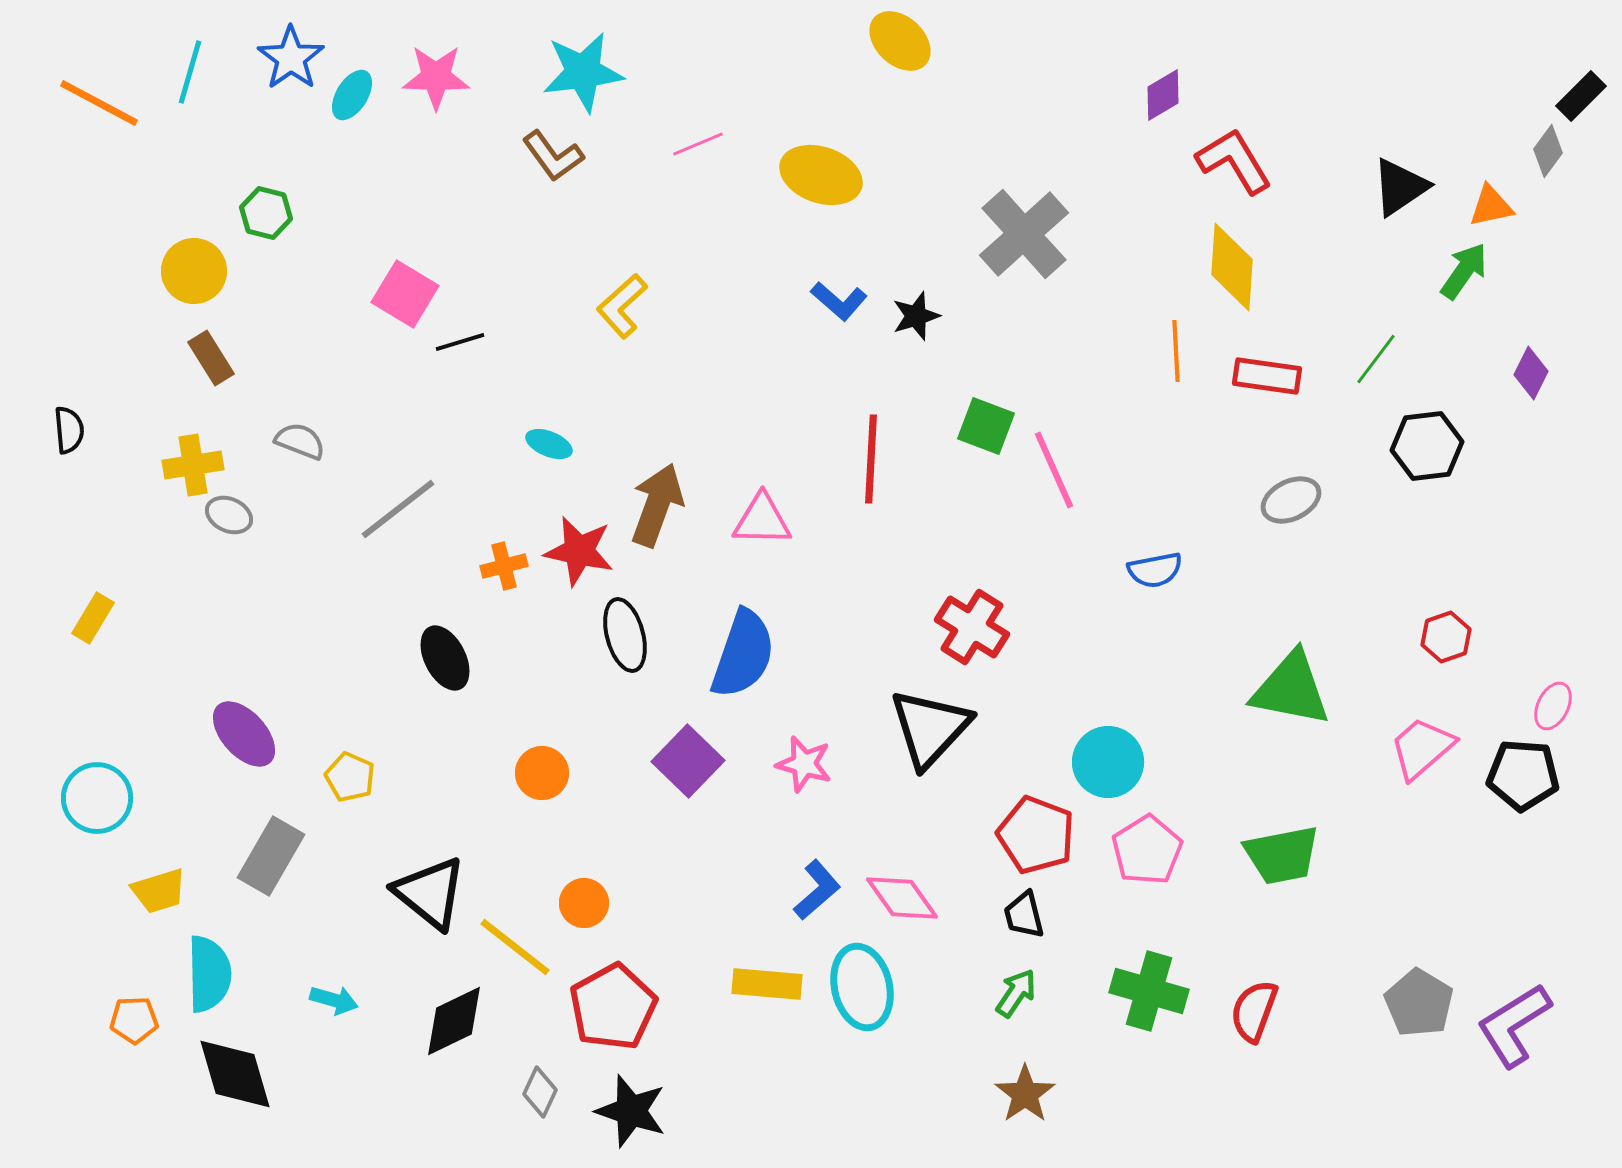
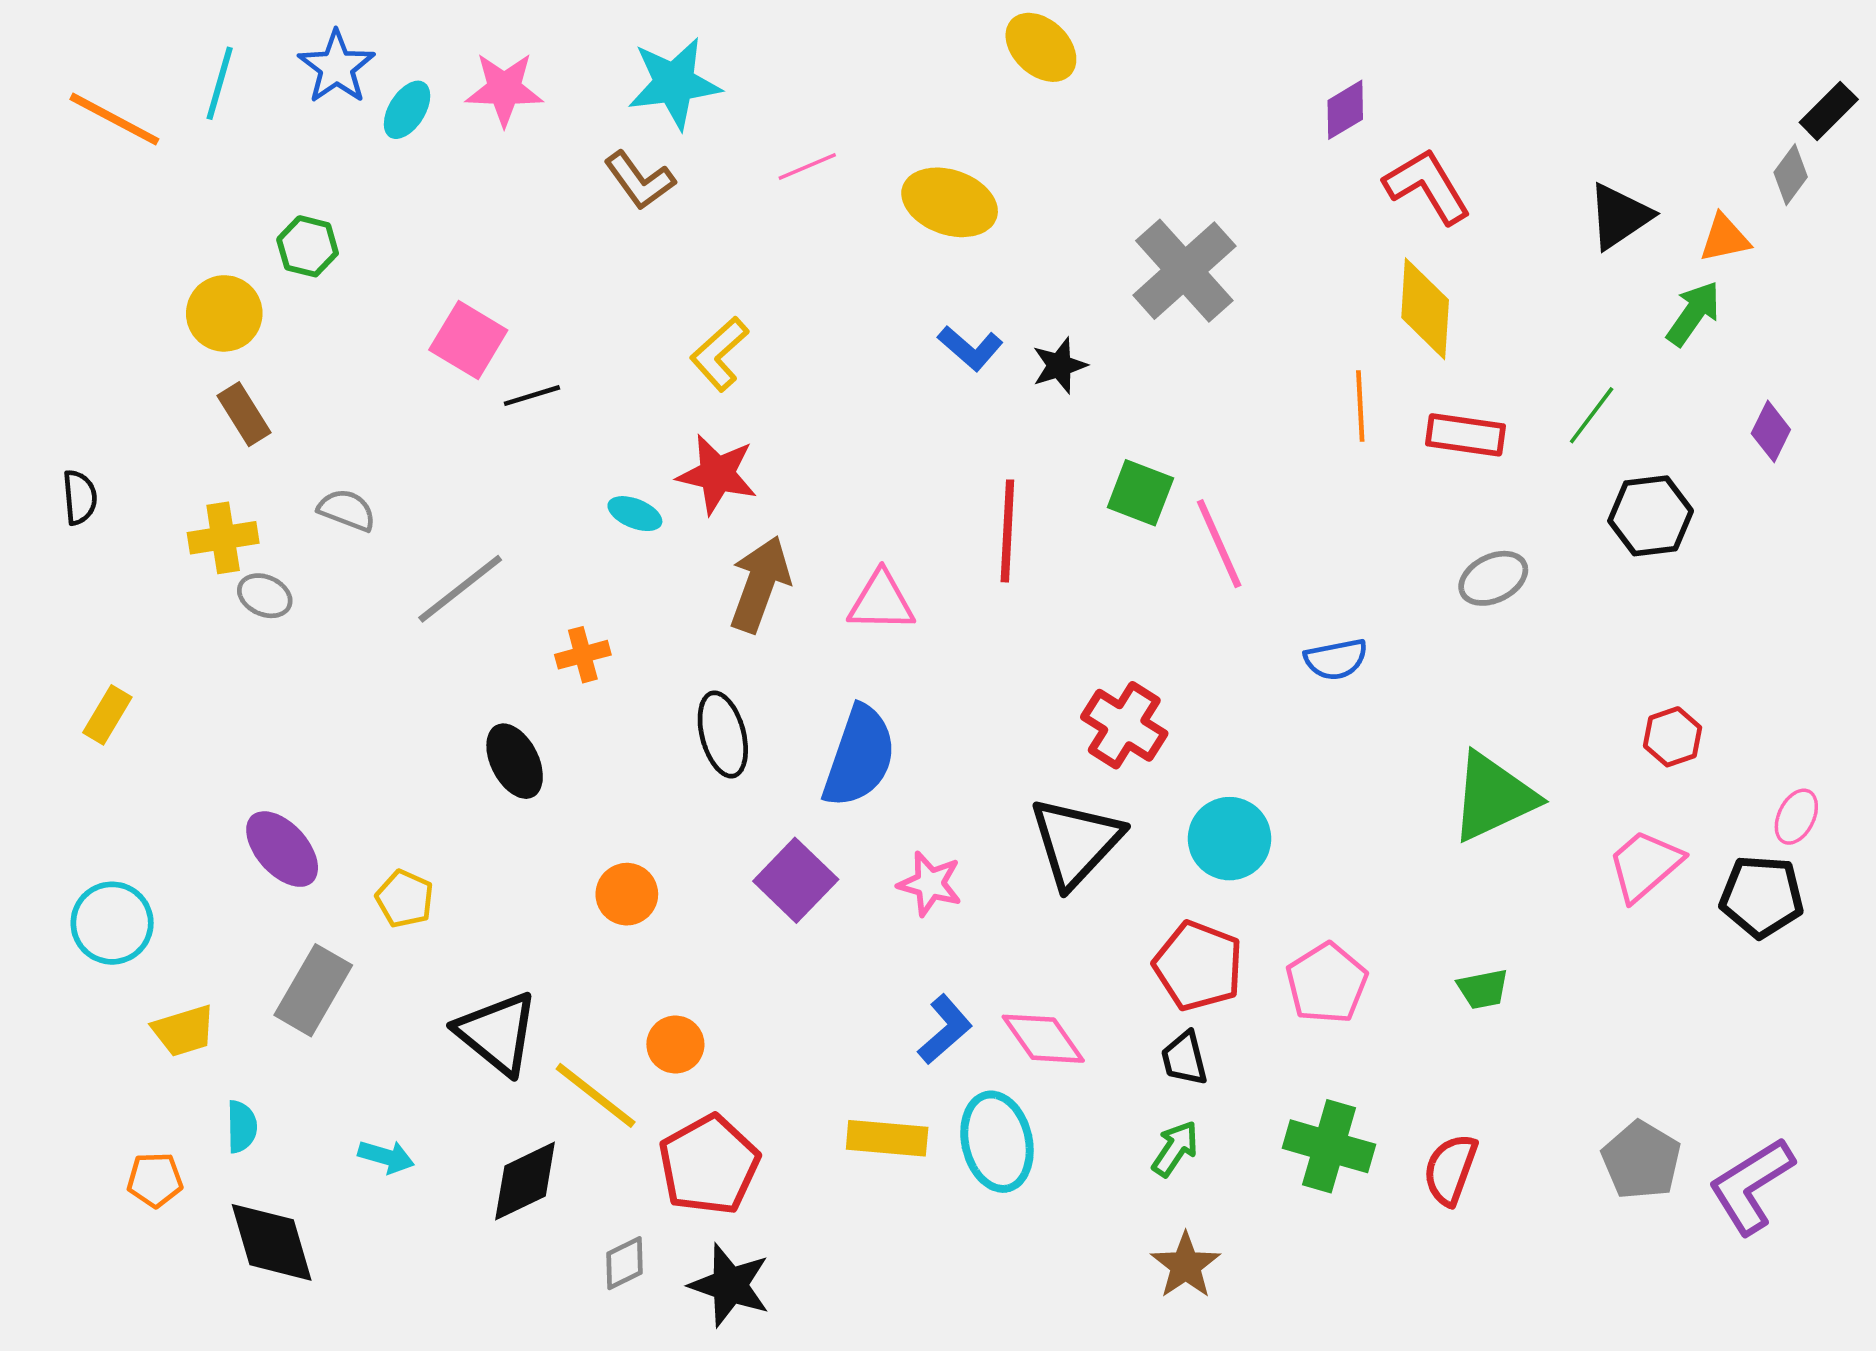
red star: (579, 551) -> (717, 474), moved
green triangle: (1291, 689) -> (1493, 797), turned -36
cyan circle: (1108, 762) -> (1230, 839), moved
green trapezoid: (1282, 855) -> (1483, 989), size x0.6
cyan semicircle: (209, 974) -> (242, 1127), size x0.6
gray diamond: (540, 1092) -> (625, 1263), turned 39

